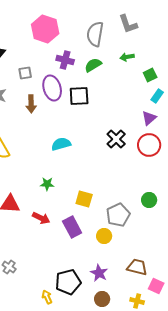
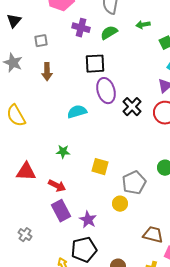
purple ellipse: (52, 88) -> (106, 91), moved
purple rectangle: (72, 227) -> (61, 211), moved
purple star: (99, 273) -> (88, 220), moved

